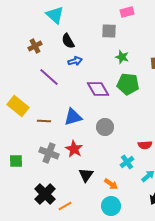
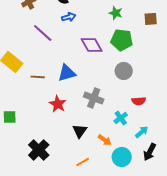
gray circle: (105, 127) -> (124, 71), moved
red star: (74, 149) -> (58, 104), moved
gray cross: (49, 153) -> (94, 98), moved
orange line: (65, 206) -> (83, 162), moved
cyan circle: (111, 206) -> (122, 157), moved

